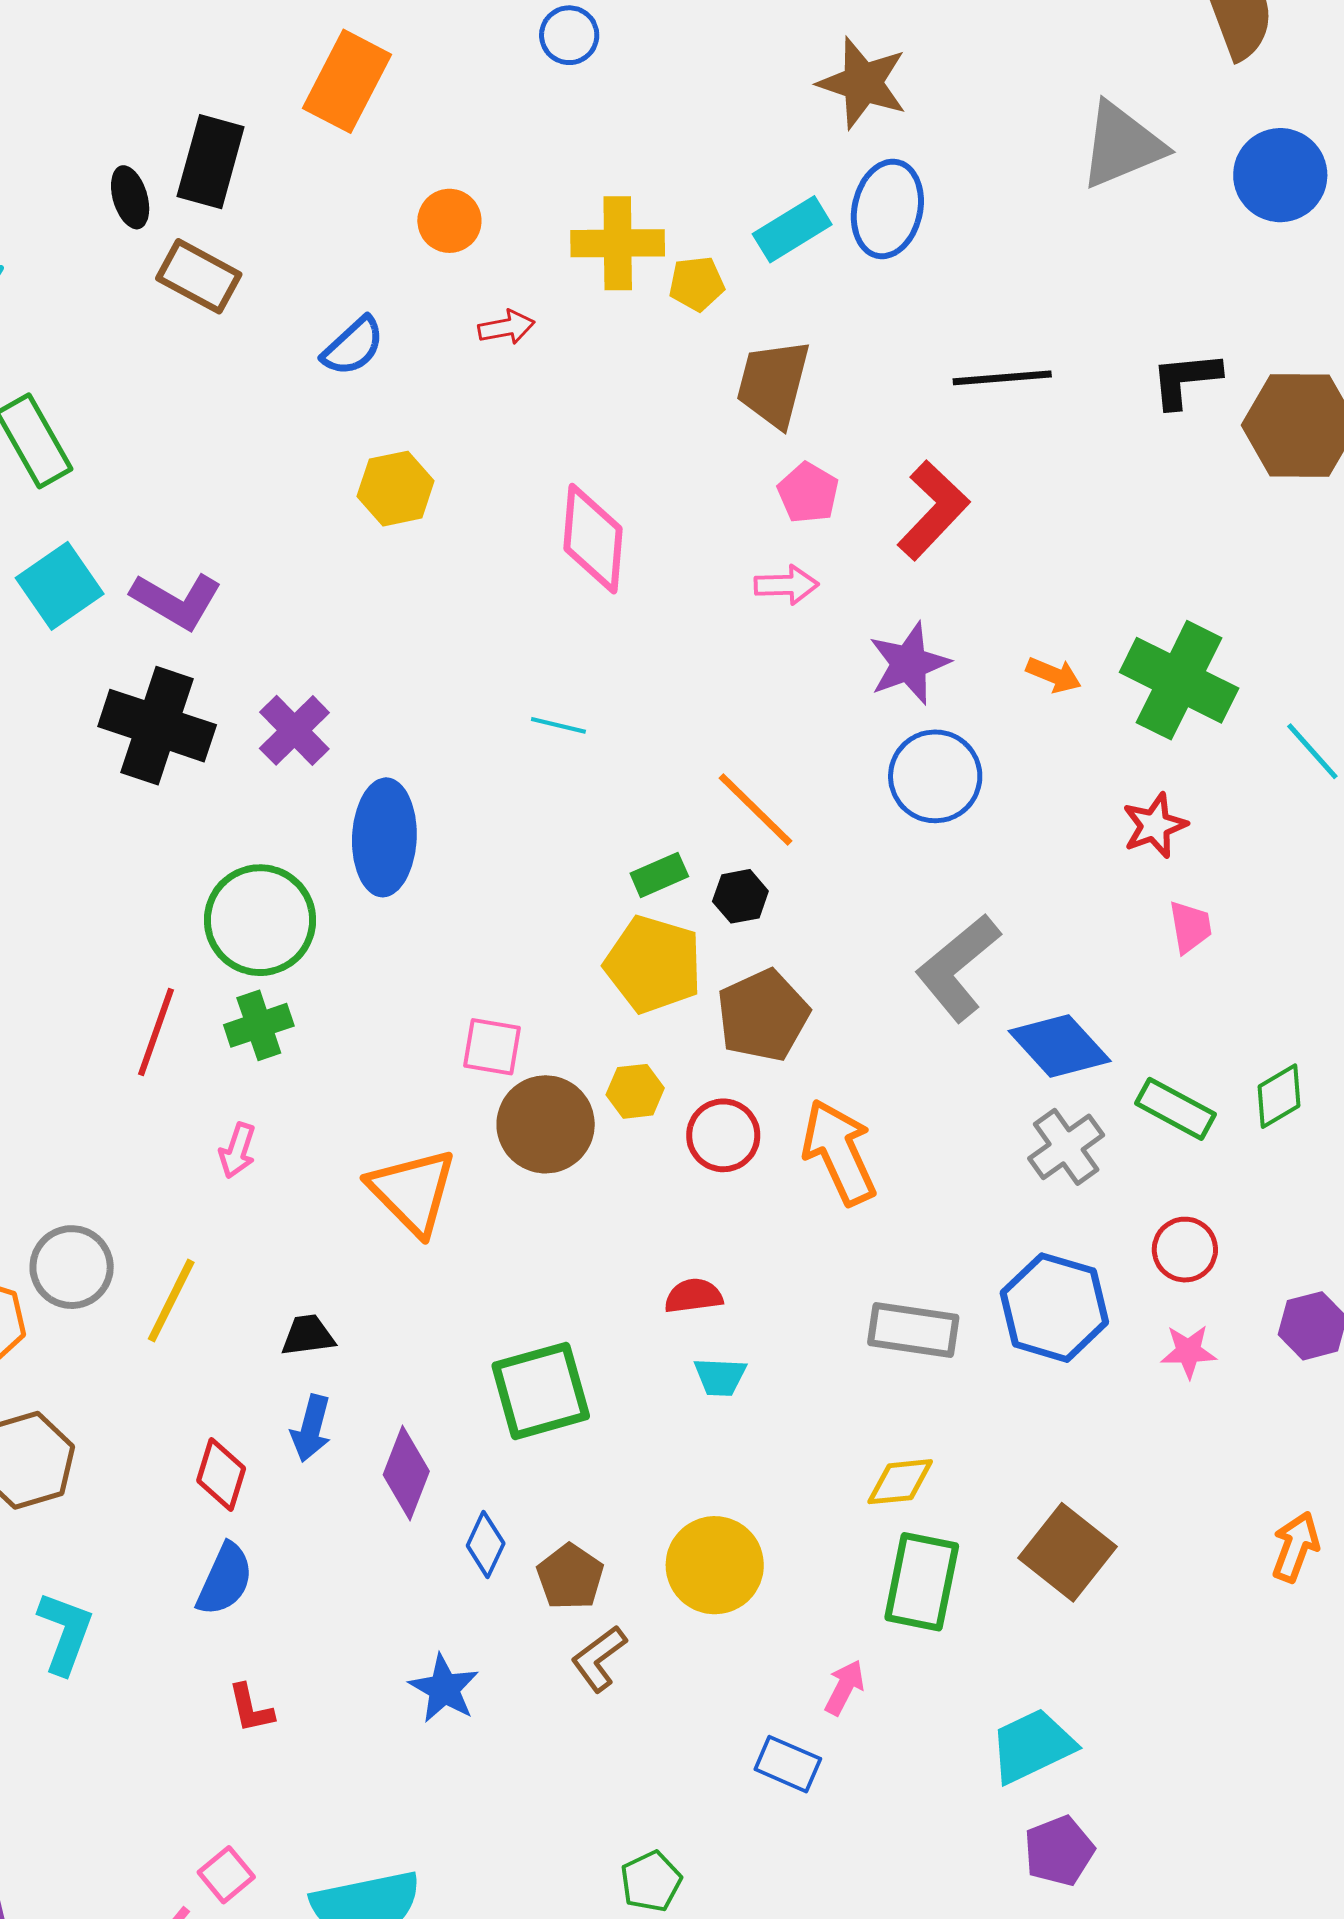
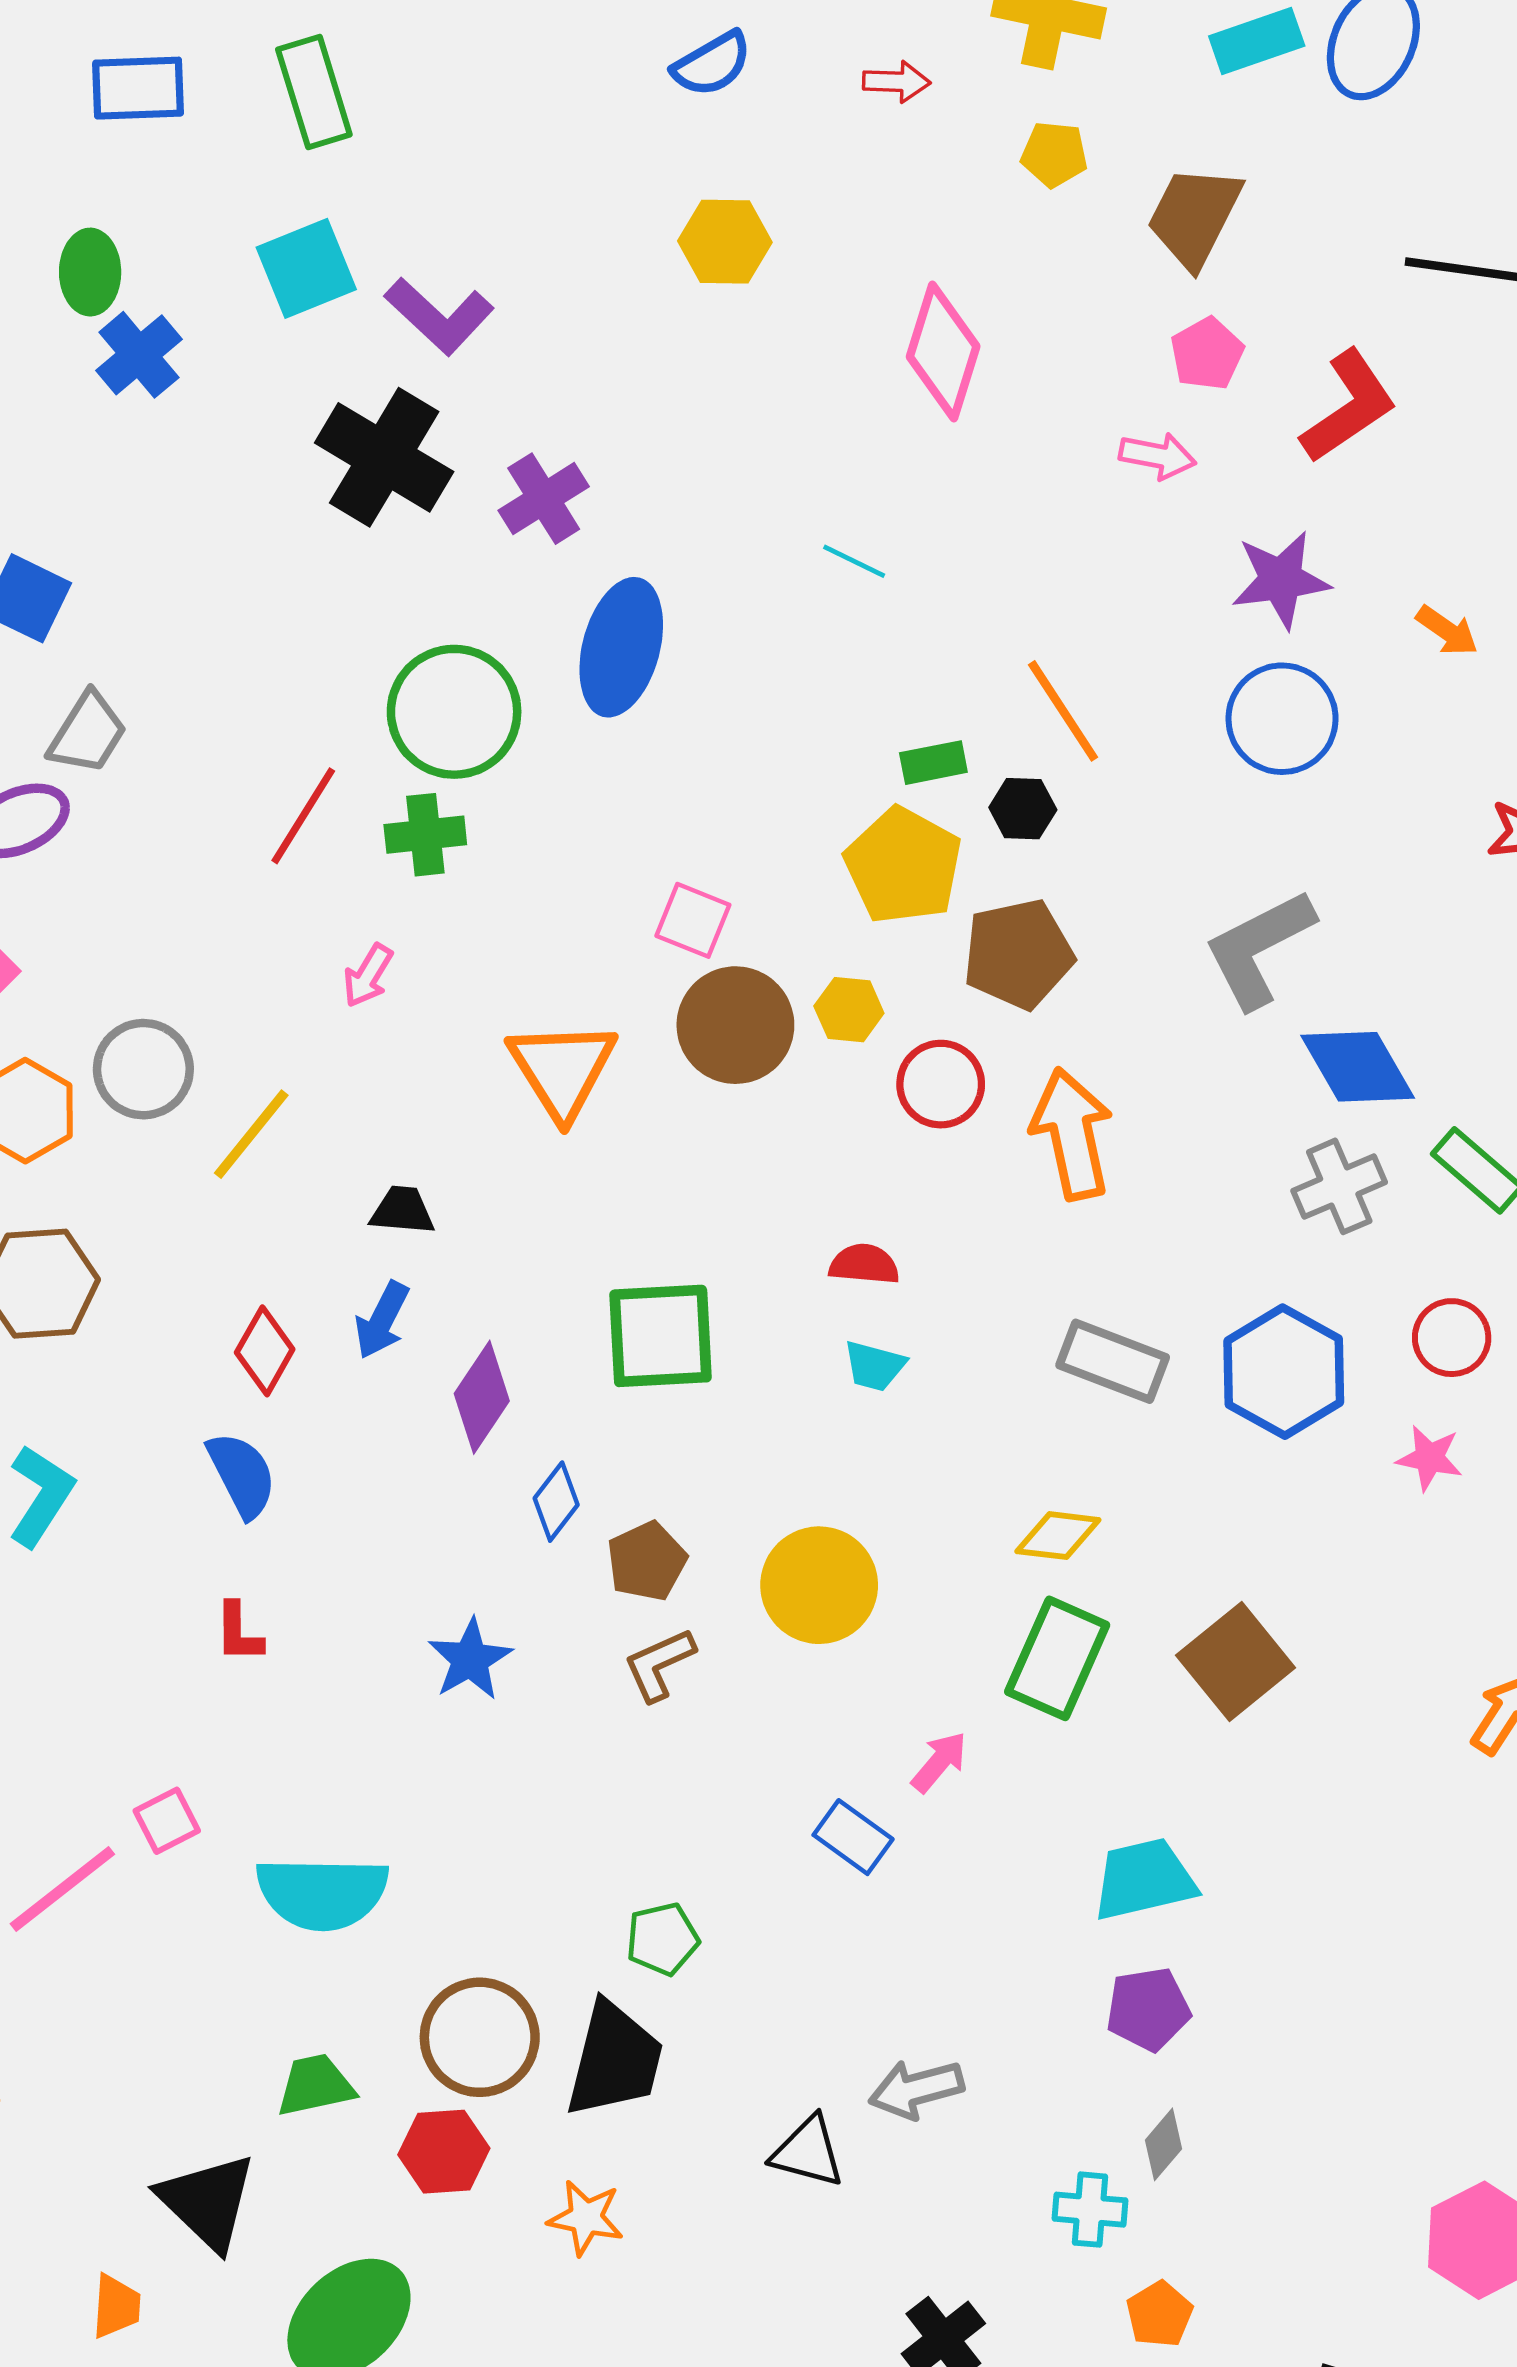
yellow pentagon: (697, 284) -> (1054, 154), moved
blue semicircle: (225, 1579) -> (242, 1475), turned -64

